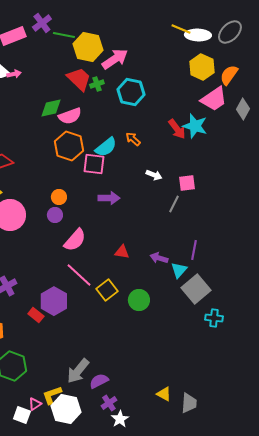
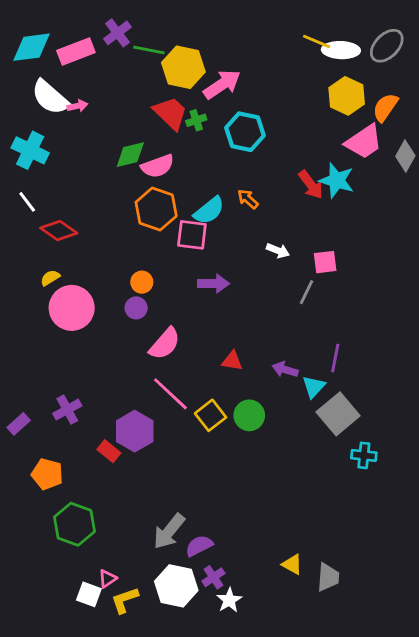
green circle: (139, 300) -> (249, 415), moved
yellow L-shape: (52, 395) -> (125, 600), moved
white hexagon: (66, 409) -> (176, 586), moved

